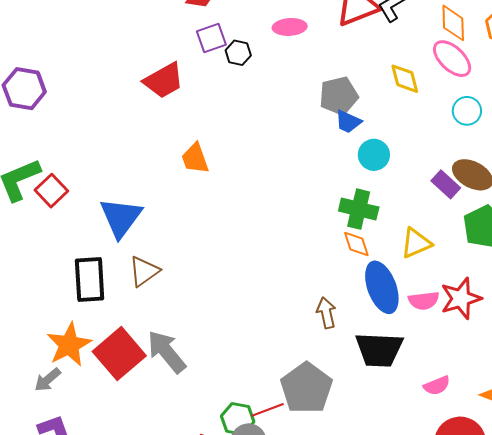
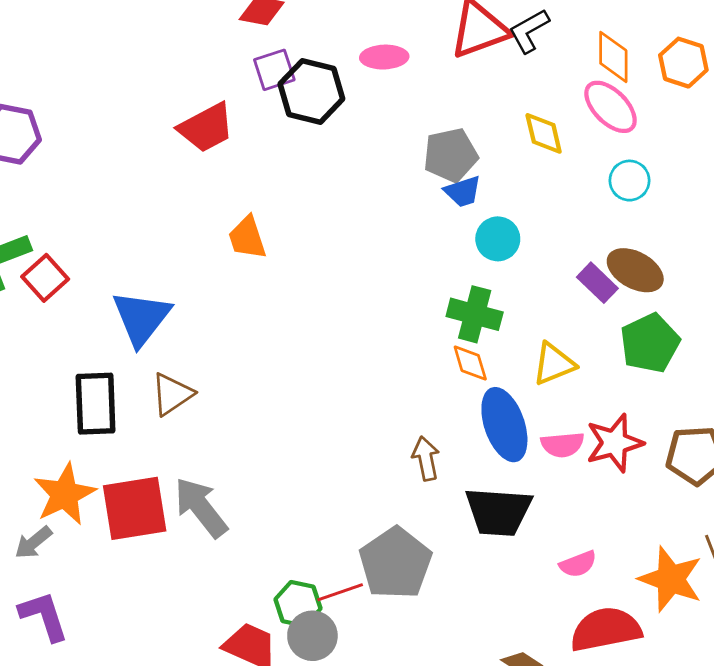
black hexagon: (238, 53) -> (311, 91), size x1.8
blue trapezoid: (348, 122) -> (463, 192), turned -44
red square: (119, 354) -> (135, 508), turned 30

